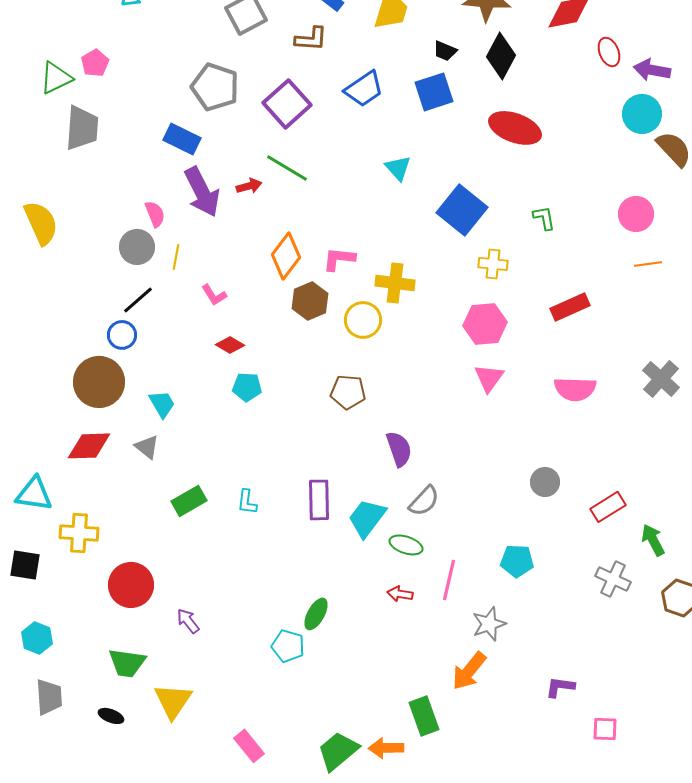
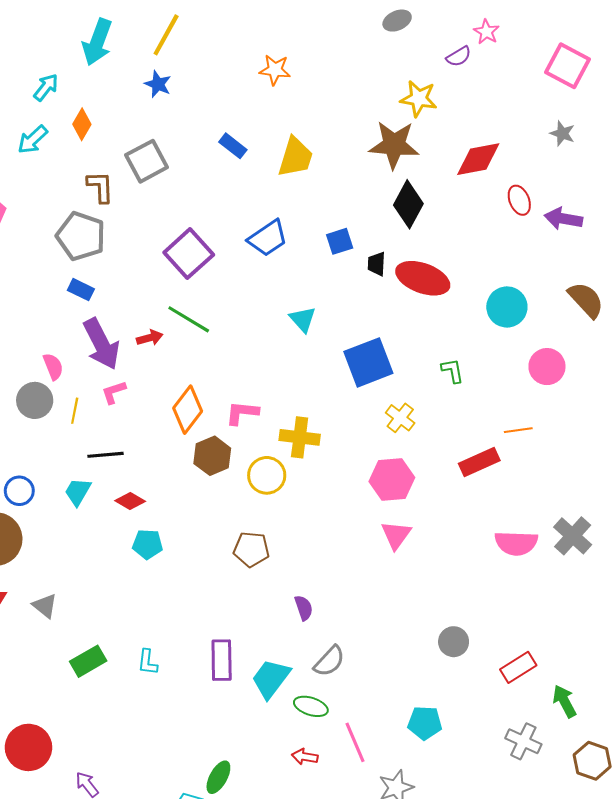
brown L-shape: (311, 39) -> (100, 187), moved, turned -96
black trapezoid: (445, 51) -> (377, 264), moved, turned 70
gray pentagon: (215, 87) -> (81, 236), moved
blue square: (434, 92) -> (340, 241), size x0.7
cyan circle: (642, 114) -> (507, 307), moved
blue rectangle: (182, 139) -> (81, 290), size x0.7
blue square: (462, 210) -> (368, 362), turned 30
yellow cross: (493, 264) -> (400, 418), turned 32
orange line: (648, 264) -> (518, 430), moved
pink L-shape: (214, 295) -> (114, 392), moved, turned 104
black line: (138, 300) -> (106, 455), moved, turned 36
pink semicircle: (575, 389) -> (516, 543), moved
cyan trapezoid: (162, 404) -> (78, 492), moved, turned -120
purple semicircle: (399, 449) -> (304, 608), size x0.7
pink line: (449, 580) -> (355, 742), turned -36

